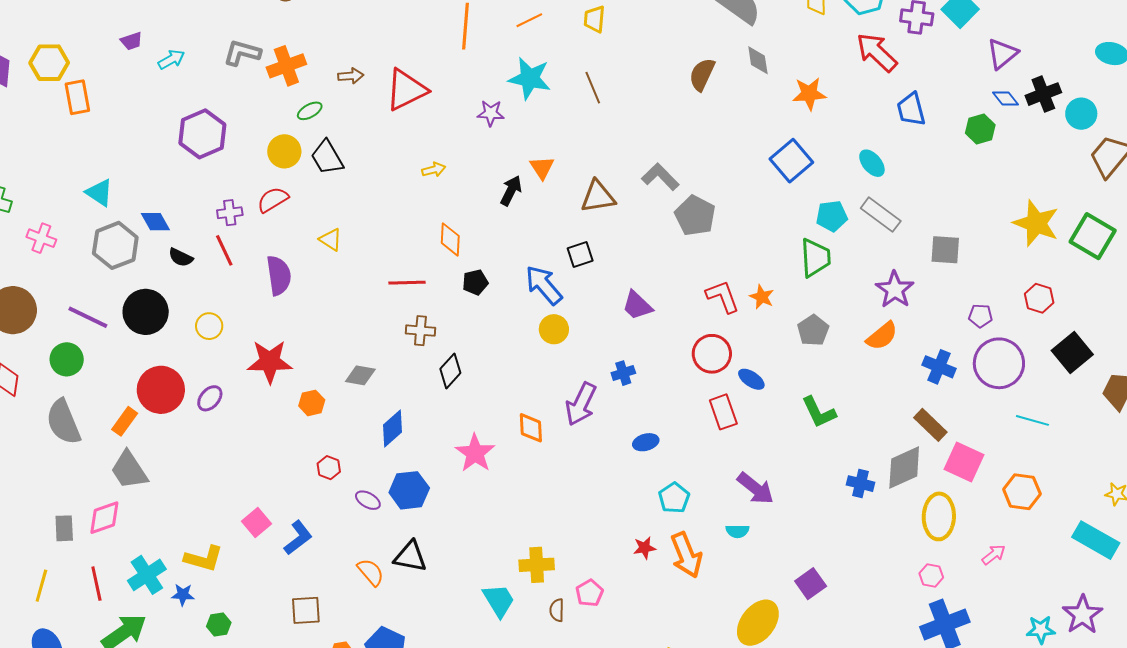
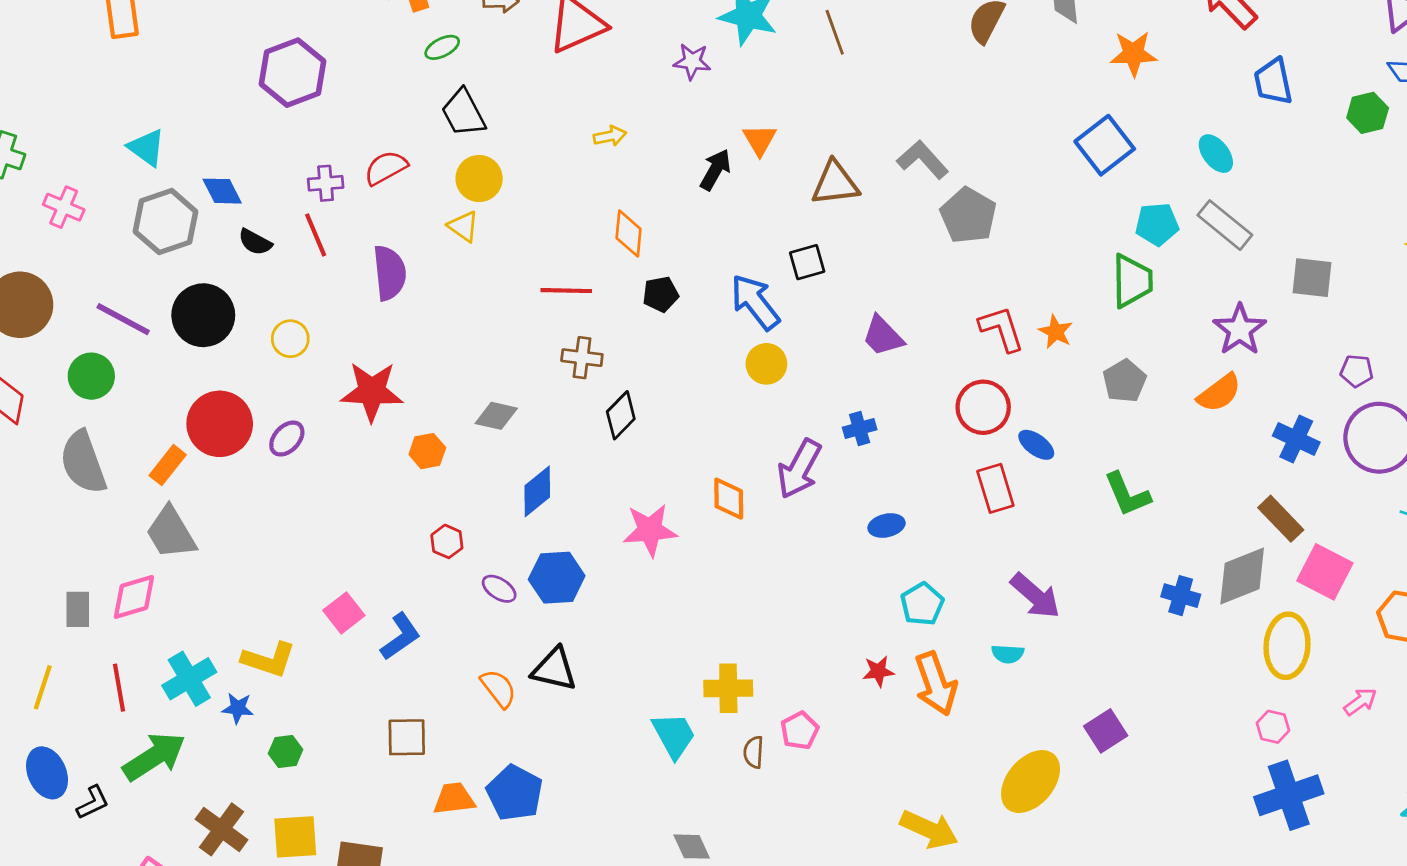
yellow circle: (284, 151) -> (479, 178), moved
pink star: (475, 453) -> (650, 530), turned 30

